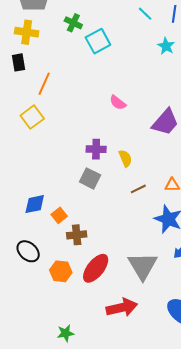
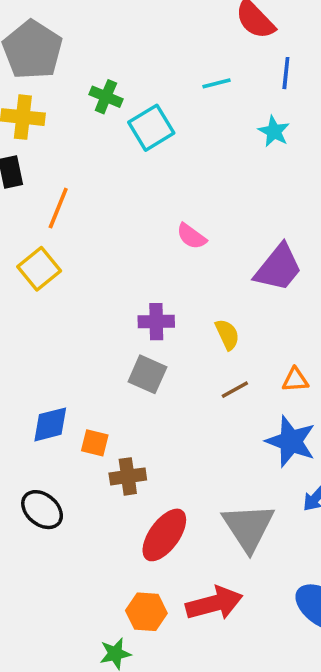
cyan line: (145, 14) -> (217, 83), moved, turned -56
yellow semicircle: (125, 158) -> (227, 334), moved
orange square: (59, 215) -> (95, 443), turned -35
orange hexagon: (61, 271) -> (146, 612), moved

